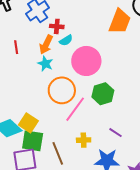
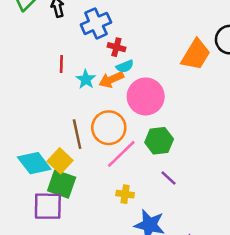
orange arrow: (46, 45) -> (111, 80), moved, turned 30
cyan star: (45, 64) -> (86, 79), moved
purple line: (115, 133) -> (168, 178), moved
brown line: (58, 153) -> (77, 134), moved

